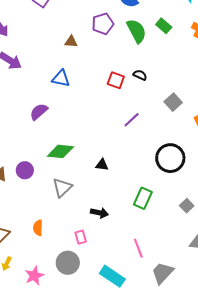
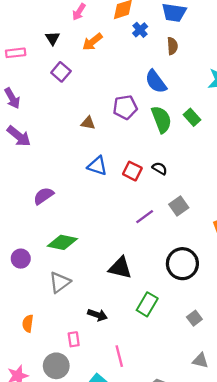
blue triangle: (61, 78) -> (97, 166), moved
gray square: (173, 102) -> (179, 206), moved
black triangle: (102, 165) -> (120, 268), moved, size x1.6
pink line: (138, 248) -> (119, 356), moved

